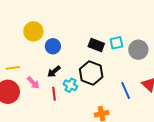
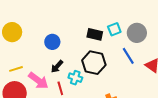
yellow circle: (33, 31) -> (12, 32), moved
pink arrow: (33, 83) -> (38, 81), size x1.5
blue line: (126, 90) -> (128, 56), moved

